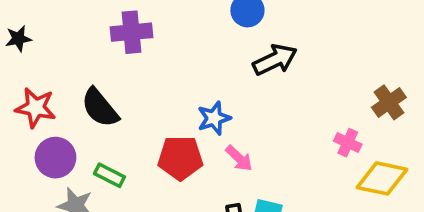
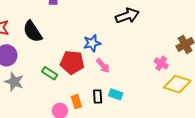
green rectangle: (109, 175) -> (50, 73), moved

